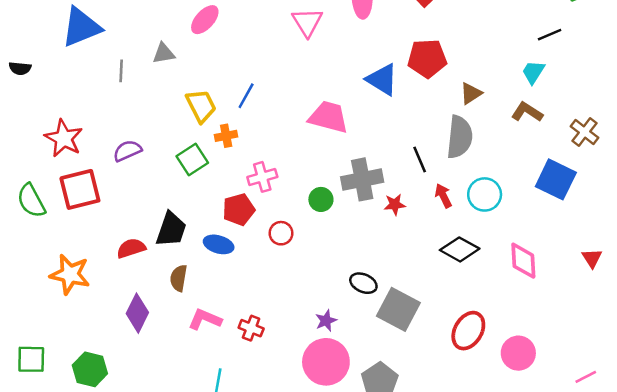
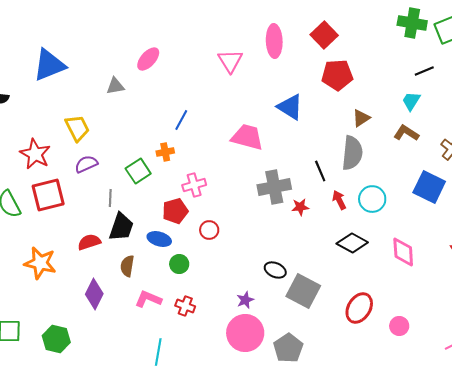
red pentagon: (427, 58) -> (337, 75), moved
gray line: (121, 71) -> (110, 198), moved
yellow trapezoid: (201, 106) -> (77, 128), moved
green circle: (321, 199) -> (179, 264), moved
pink circle: (518, 353) -> (399, 326), size x0.7

